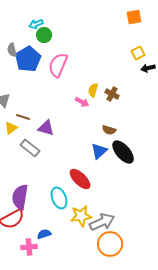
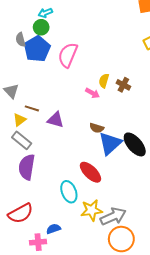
green circle: (44, 35) -> (41, 27), moved
brown semicircle: (109, 130) -> (97, 128), moved
gray rectangle: (30, 148) -> (22, 140), moved
blue triangle: (99, 151) -> (110, 143), size x1.4
purple semicircle: (20, 197) -> (27, 167), moved

